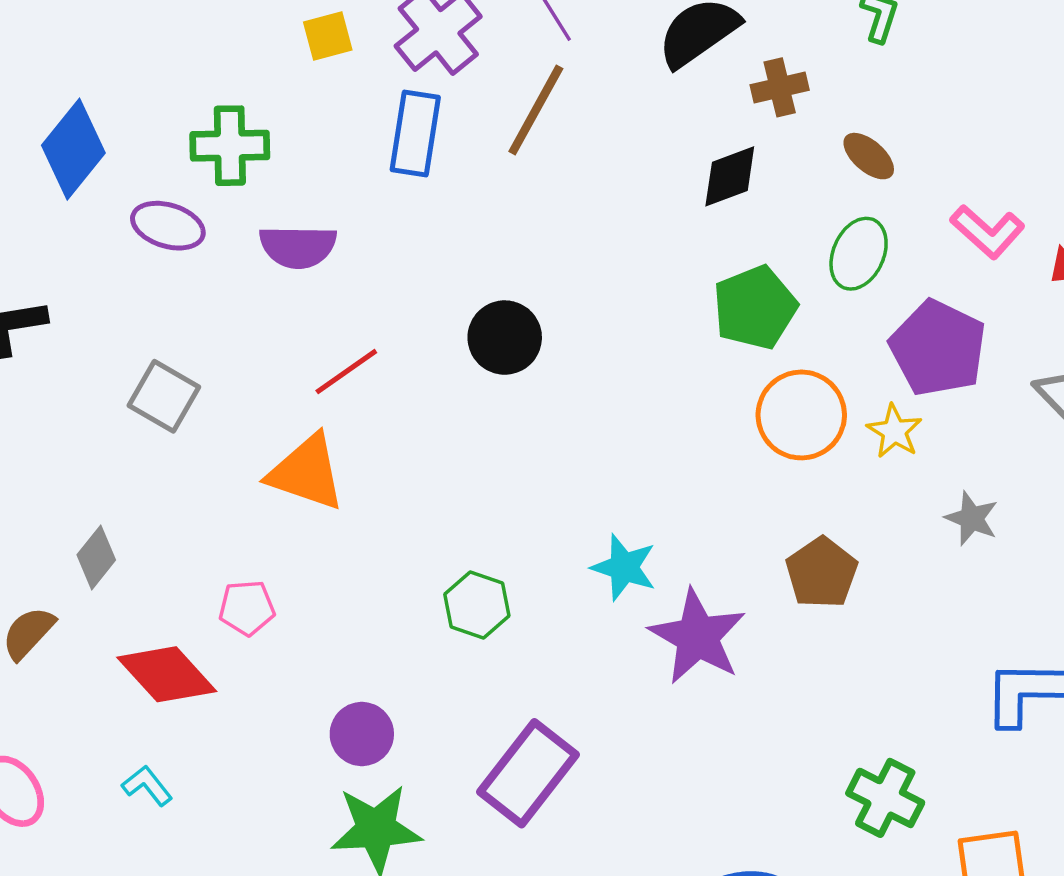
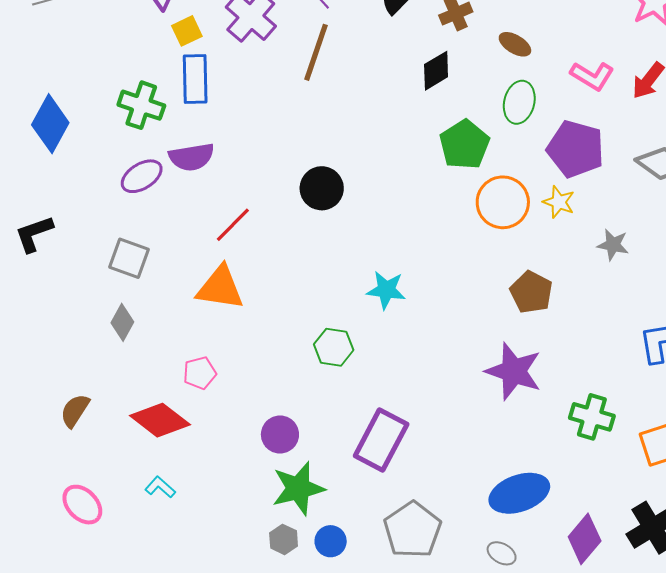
blue rectangle: (415, 133) -> (195, 79), moved
green cross: (230, 146) -> (141, 105), turned 30
purple ellipse: (168, 226) -> (142, 176), moved, turned -39
gray diamond: (96, 557) -> (122, 322), moved
cyan star: (624, 567) -> (386, 290), moved
purple star: (697, 637) -> (514, 371), moved

